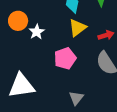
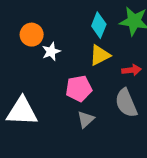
gray triangle: (76, 98) -> (86, 119), moved

